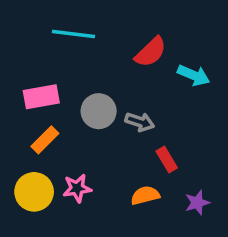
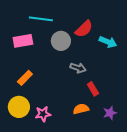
pink rectangle: (41, 97) -> (23, 41), moved
gray circle: (99, 111) -> (61, 41), moved
pink star: (77, 188) -> (43, 114), moved

